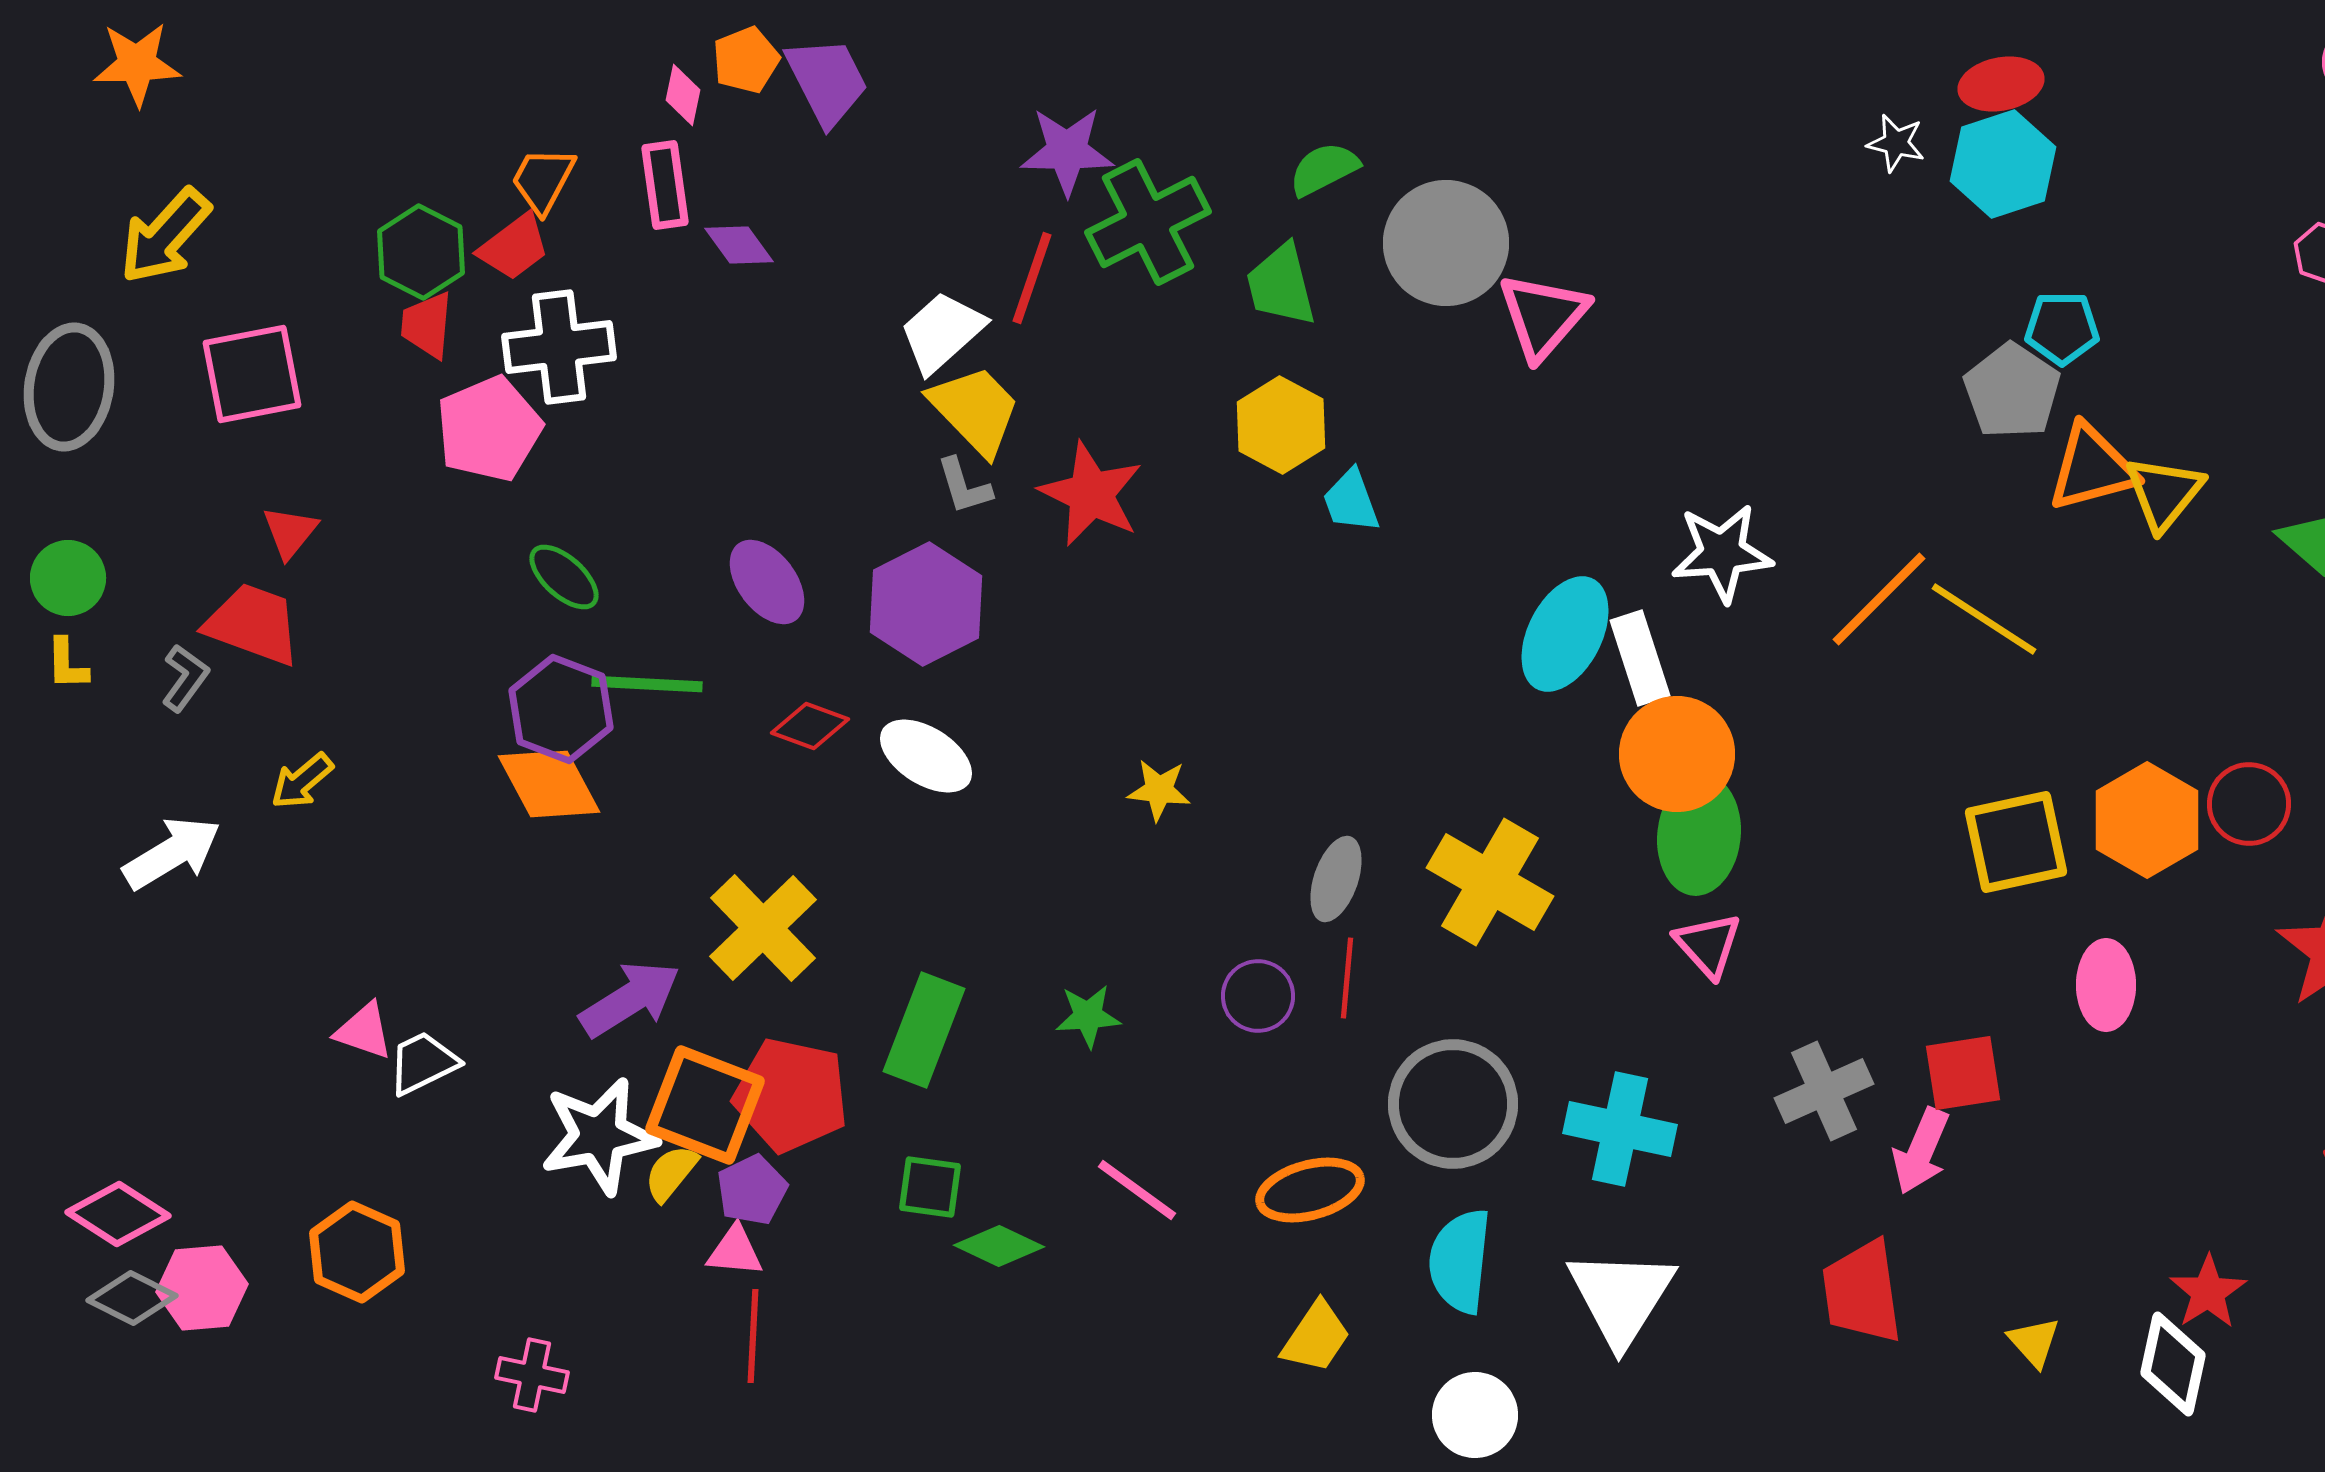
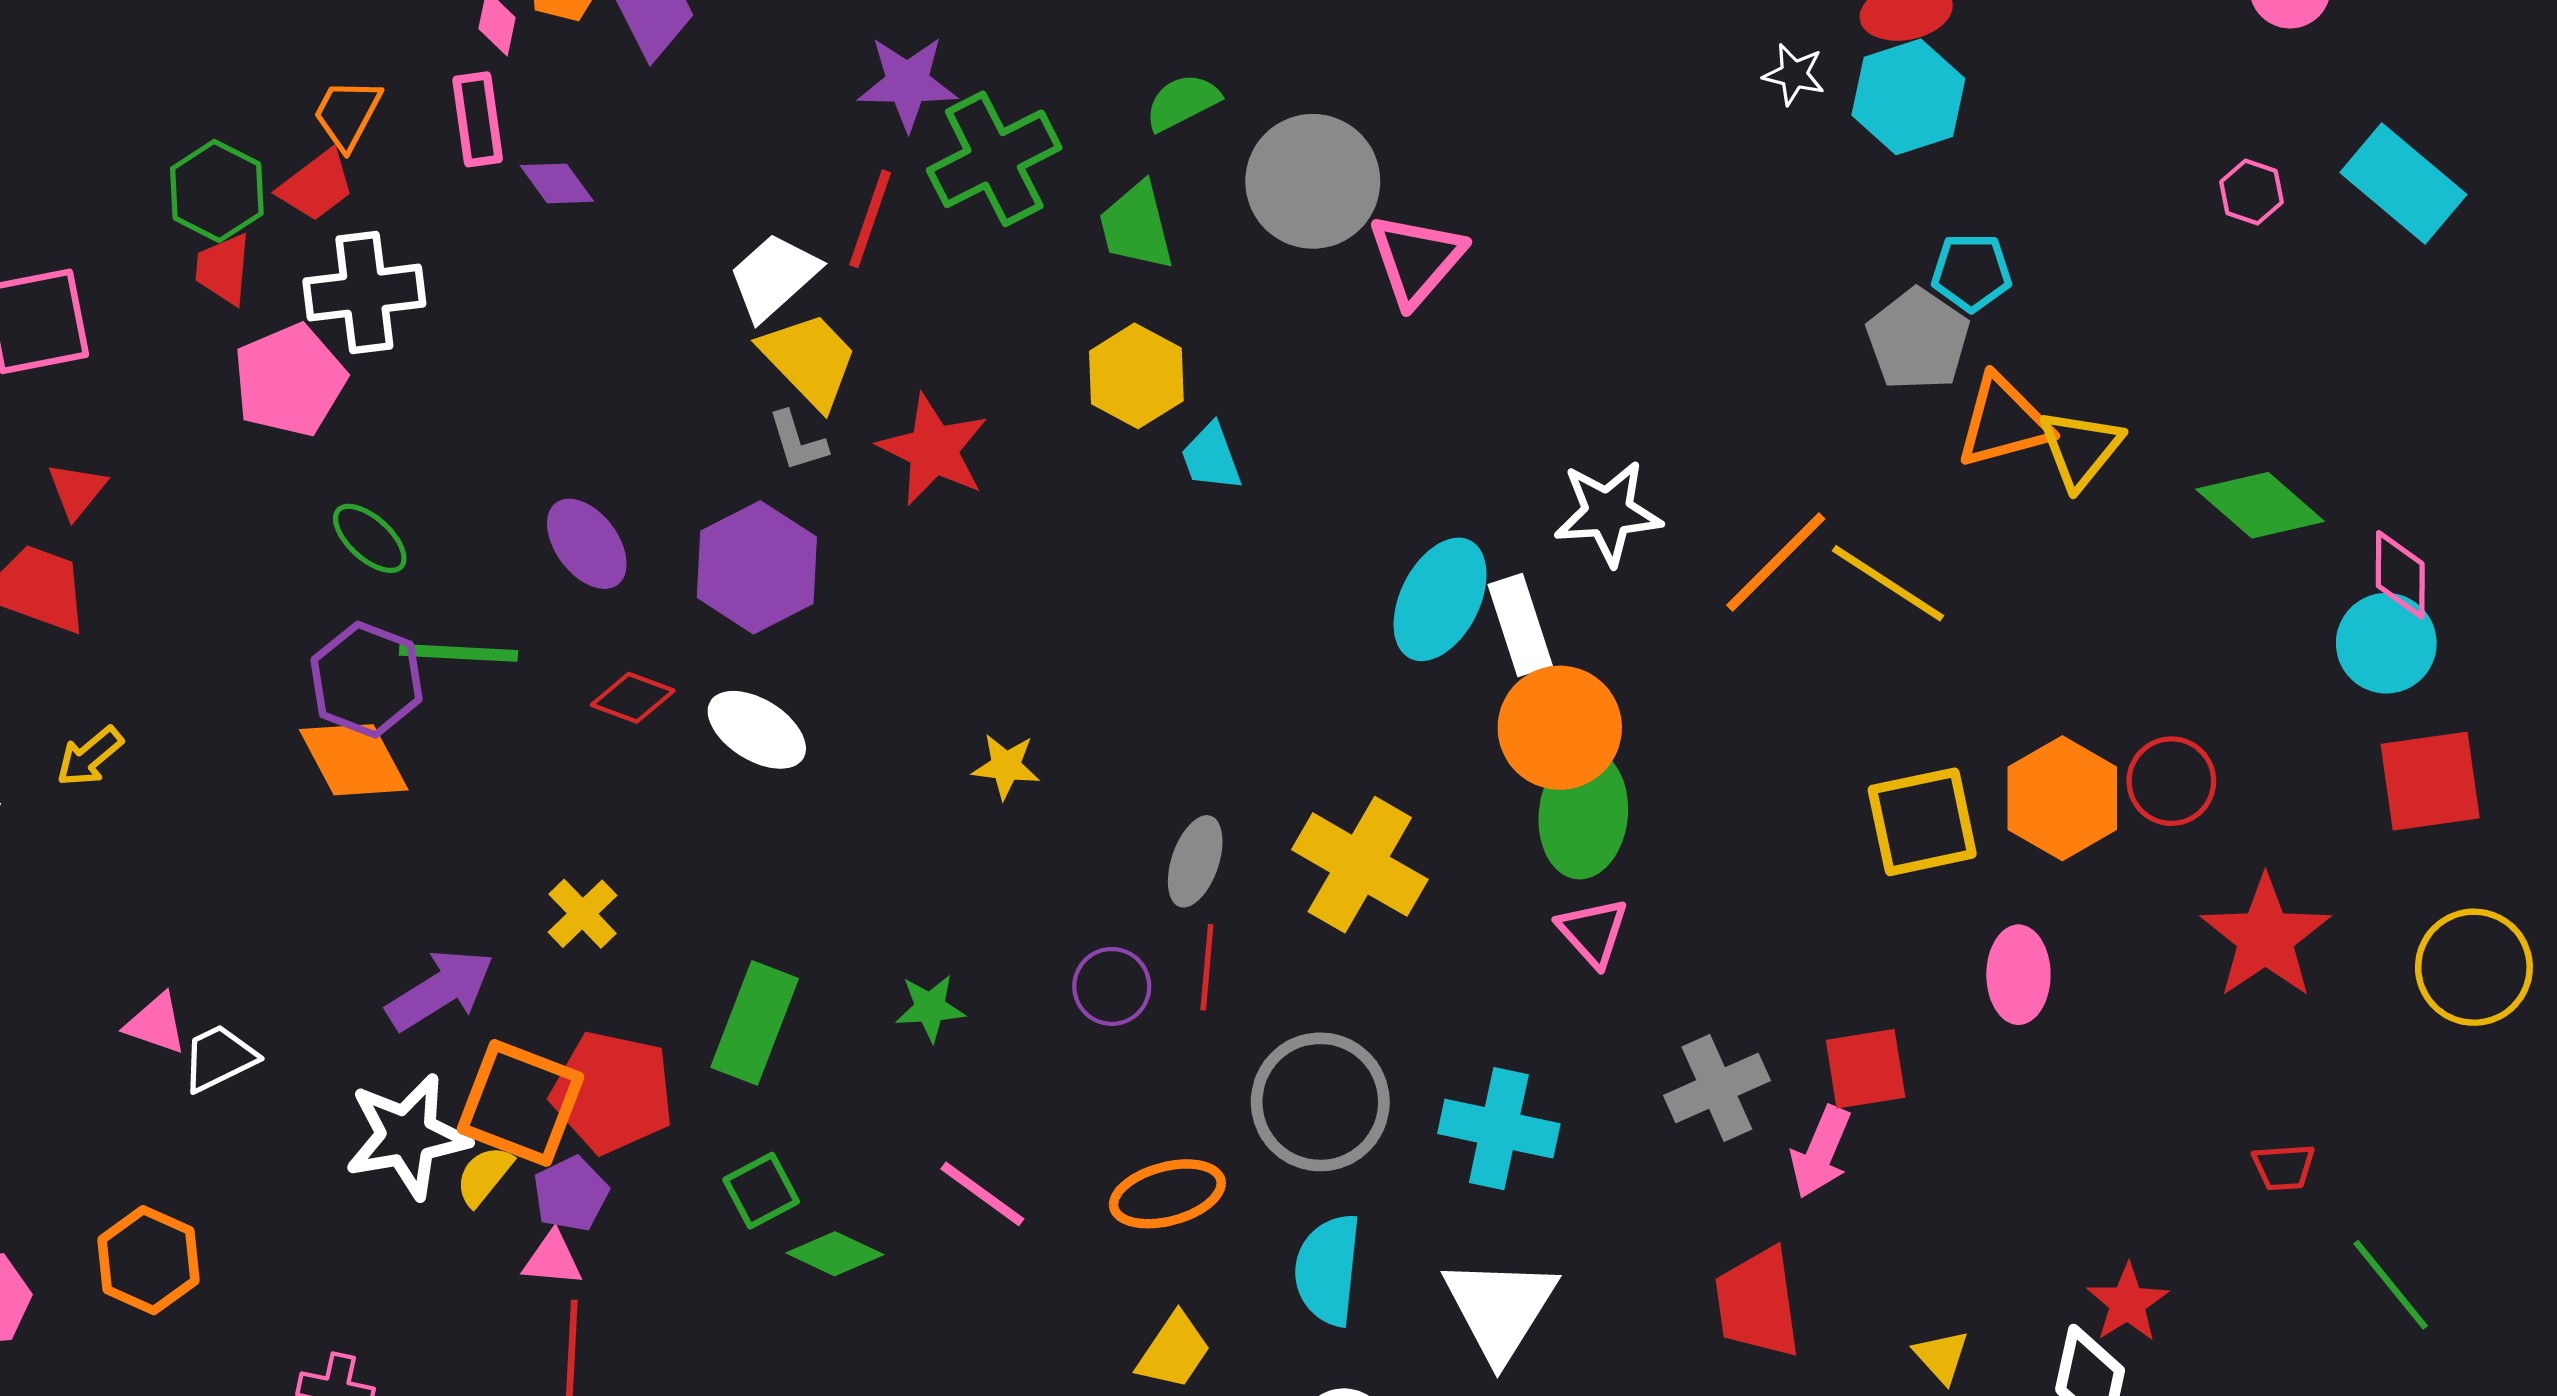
yellow cross: (763, 928) -> (583, 914), size x0.6
green square: (930, 1187) -> (761, 1191), turned -36

